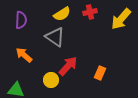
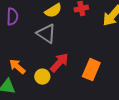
orange arrow: (24, 55) -> (17, 67), moved
orange rectangle: (100, 73) -> (91, 70), size x1.5

